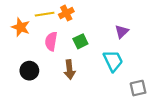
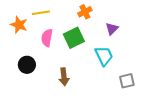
orange cross: (66, 13) -> (85, 12), moved
green square: (80, 41) -> (74, 38), size x1.5
brown arrow: (70, 70) -> (64, 77), moved

